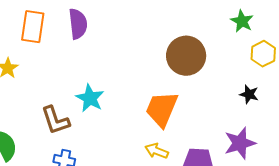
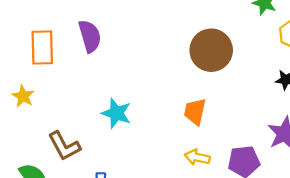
orange trapezoid: (162, 109) -> (195, 112), size x0.7
brown L-shape: (55, 120) -> (64, 146), moved

